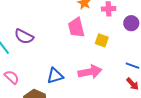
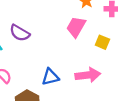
pink trapezoid: (76, 28) -> (76, 27), turned 40

